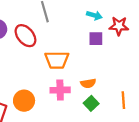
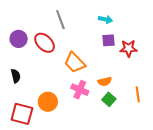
red star: (119, 26) -> (129, 48), moved
orange trapezoid: (57, 60) -> (75, 63), turned 50
pink cross: (60, 90) -> (80, 90), turned 30

